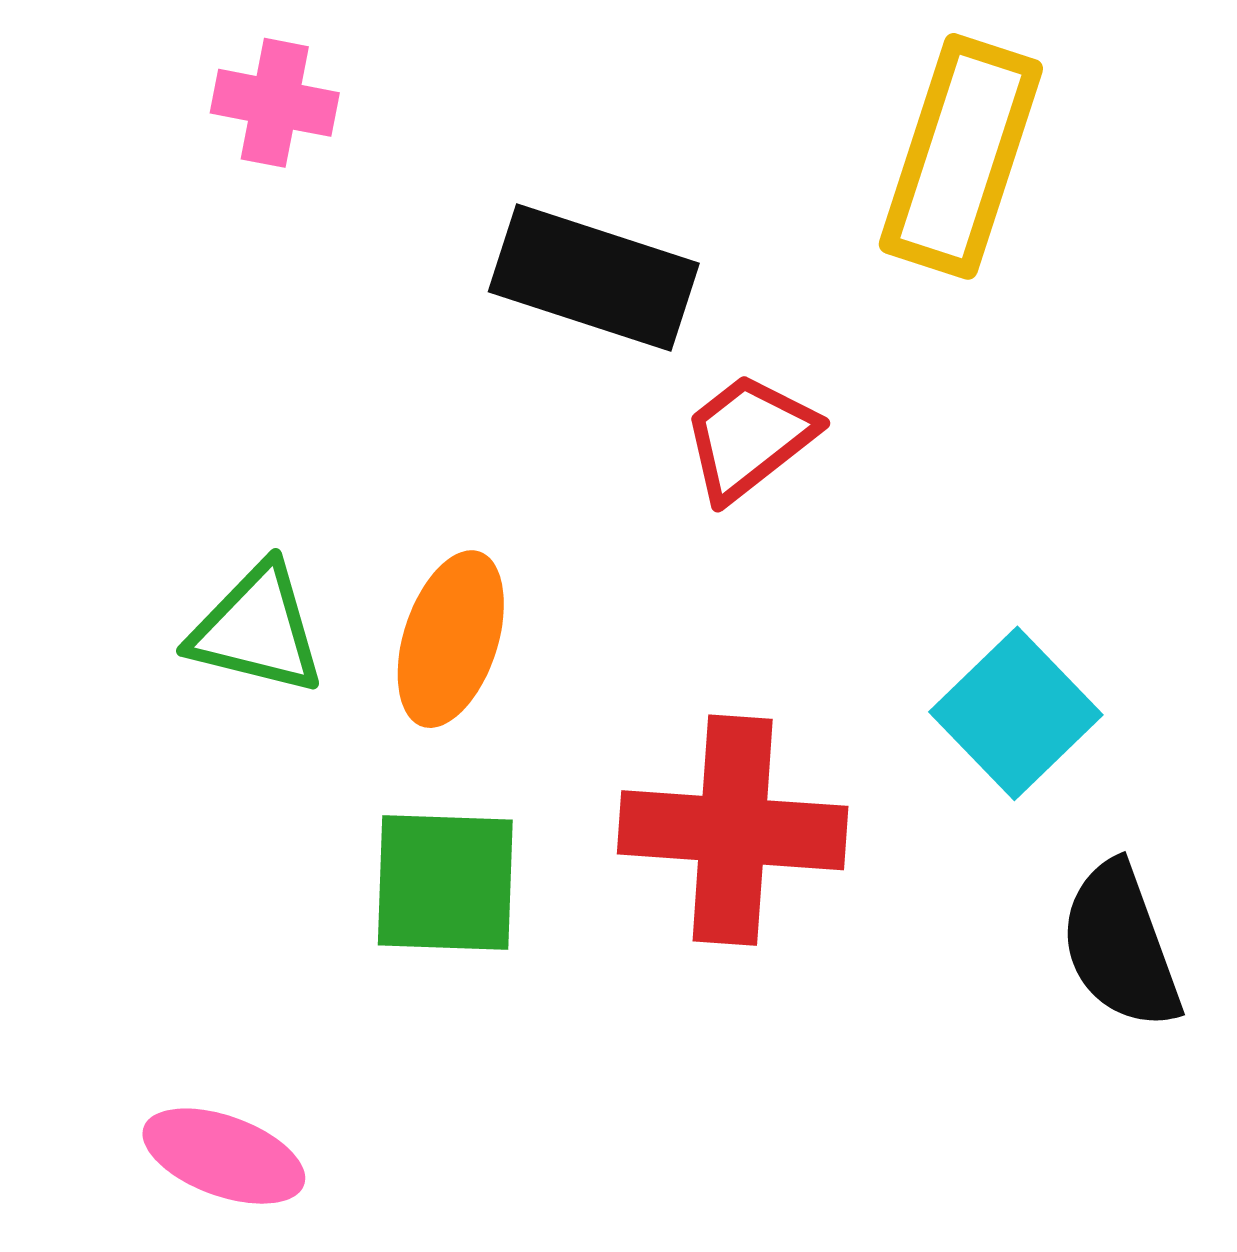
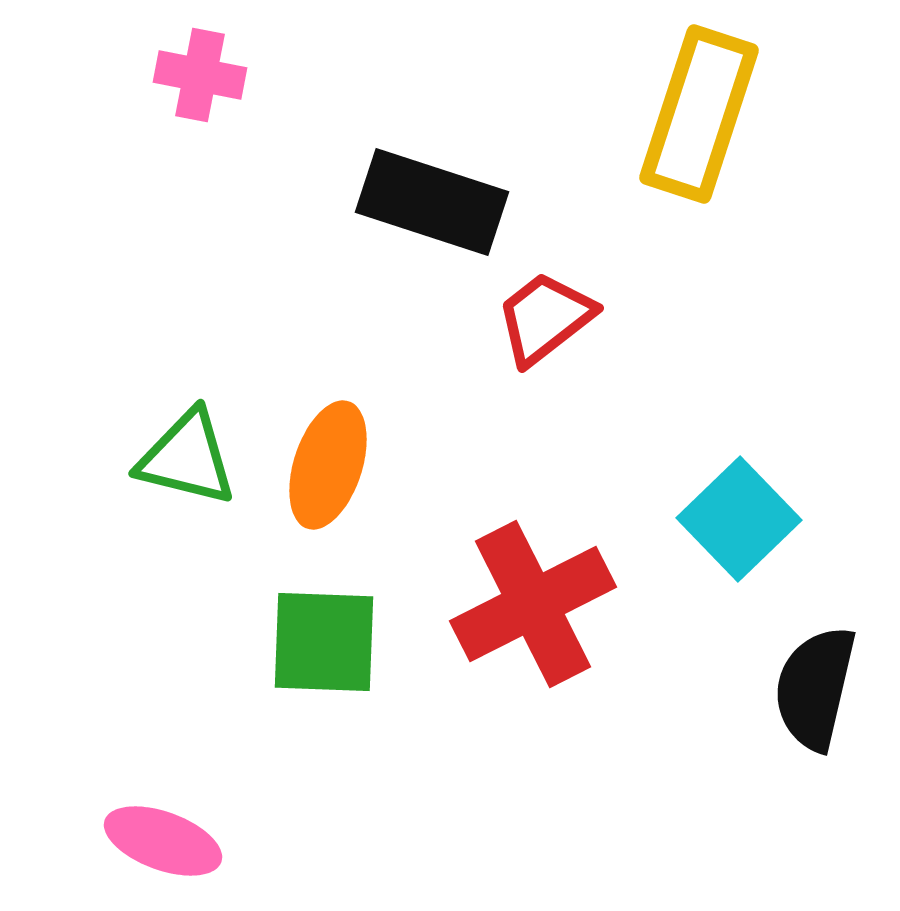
red cross: (733, 830) -> (533, 604), turned -31
black semicircle: (1120, 946) -> (815, 688), turned 33

